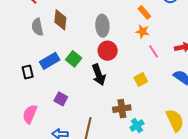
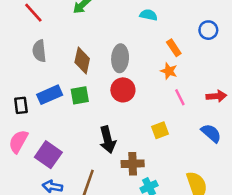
brown diamond: (60, 20) -> (82, 60), moved
green square: (74, 59) -> (80, 95), turned 35
black arrow: (99, 75) -> (108, 140), moved
purple square: (61, 99) -> (48, 155), moved, size x1.5
pink semicircle: (30, 114) -> (18, 141), moved

